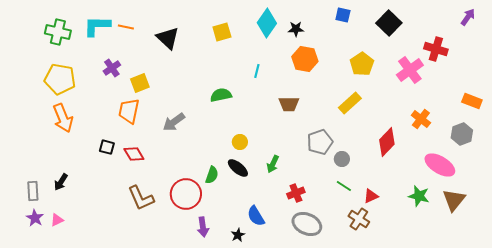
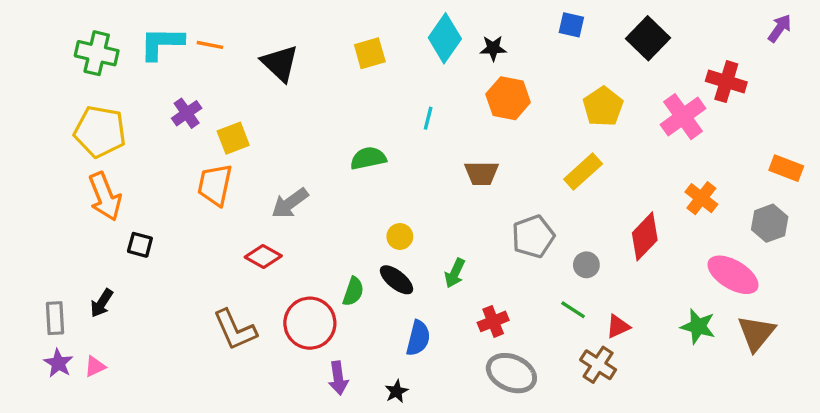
black square: (107, 147) -> (140, 245), moved
red diamond: (134, 154) -> (263, 256), moved, turned -30
gray circle: (342, 159) -> (586, 265), moved
blue semicircle: (256, 216) -> (418, 338), moved, turned -135

